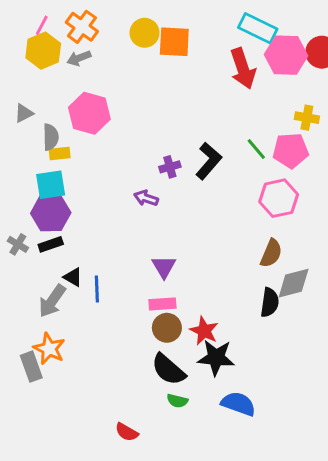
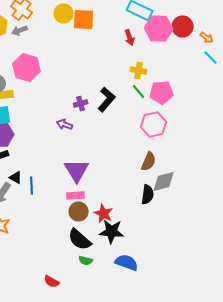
red arrow: (243, 69) -> (130, 38), size x0.6
yellow cross: (307, 118) -> (139, 70), moved
purple triangle: (164, 267) -> (77, 170), size x1.5

